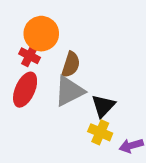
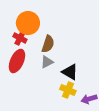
gray triangle: (69, 91) -> (47, 62), size x0.6
black triangle: (103, 106) -> (70, 72), turned -42

